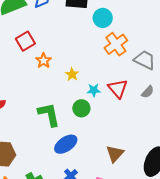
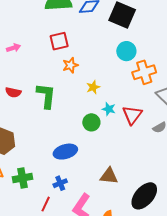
cyan circle: (103, 18) -> (126, 51), moved
green L-shape: (49, 114) -> (46, 96), moved
brown triangle: (115, 154) -> (109, 176), turned 36

